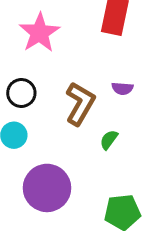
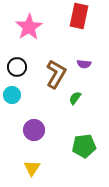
purple circle: (47, 188) -> (34, 130), size x0.7

